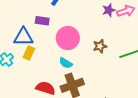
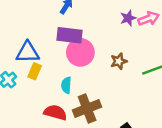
purple rectangle: (42, 21) -> (70, 35), moved, size x1.5
cyan semicircle: (66, 63) -> (66, 85), moved, turned 64

